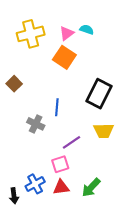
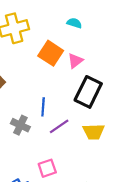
pink triangle: (67, 33) -> (75, 61), moved
purple line: (72, 142) -> (59, 126), moved

